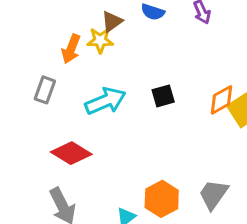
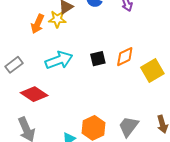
gray rectangle: (45, 90) -> (14, 65), moved, turned 30
orange diamond: (222, 100) -> (125, 57), moved

